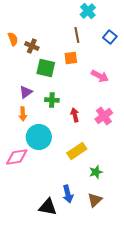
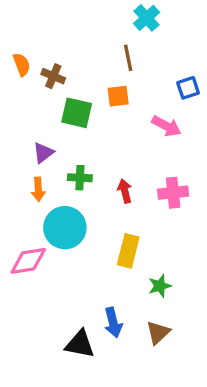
blue square: (110, 37) -> (188, 88), moved, turned 32
green cross: (52, 100) -> (80, 178), moved
pink cross: (104, 116) -> (173, 193), turned 30
yellow rectangle: (77, 151) -> (128, 251), turned -42

